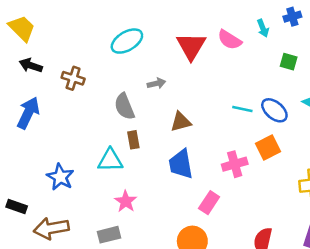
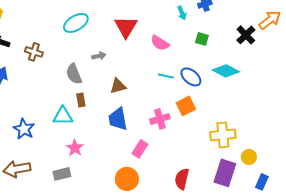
pink semicircle: (230, 40) -> (160, 43), moved

